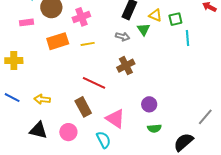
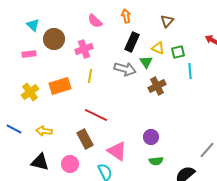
gray arrow: (123, 37) -> (125, 69), size x1.5
orange rectangle: (58, 41) -> (60, 86), moved
yellow line: (88, 44) -> (90, 76), turned -72
yellow cross: (14, 61) -> (30, 92), moved, turned -36
brown cross: (126, 66) -> (157, 86), moved

